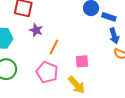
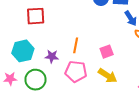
purple star: (36, 30) -> (52, 56), moved

